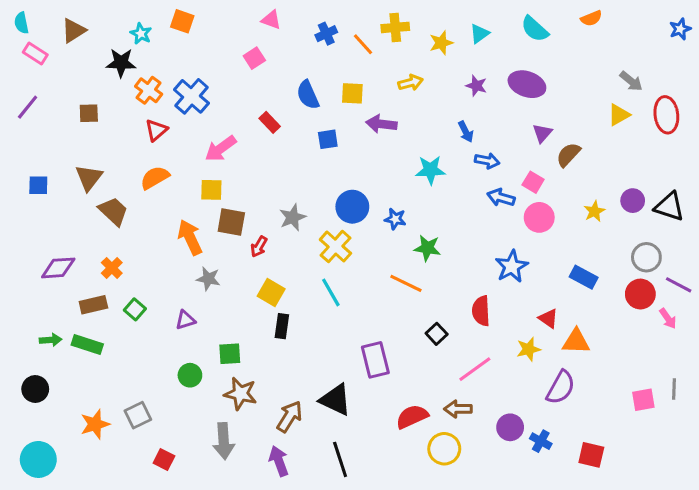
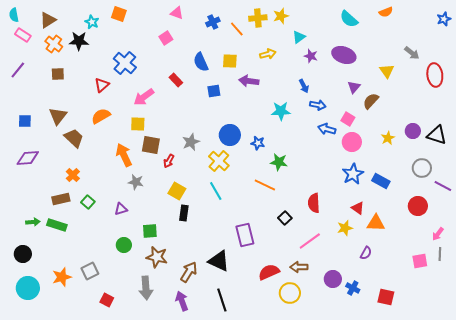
cyan triangle: (479, 34) -> (299, 37), moved
yellow star: (441, 43) -> (281, 16), moved
orange cross: (149, 90) -> (54, 44), moved
yellow triangle: (619, 115) -> (387, 71), moved, turned -35
blue star: (512, 266) -> (353, 174), moved
purple diamond: (58, 268) -> (28, 158), moved
red circle: (640, 294) -> (418, 206), moved
pink arrow: (668, 319) -> (438, 234), moved, turned 72
purple semicircle: (561, 387) -> (366, 253), size x0.6
cyan circle: (38, 459) -> (28, 288), moved

